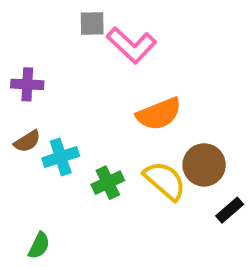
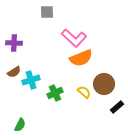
pink L-shape: (131, 45) -> (74, 38), moved
yellow semicircle: (165, 181) -> (84, 92), size x0.6

